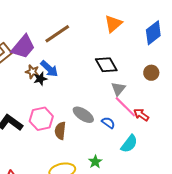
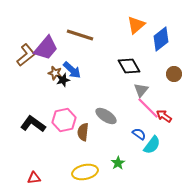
blue diamond: (153, 33) -> (161, 39), moved
brown line: (57, 34) -> (80, 35), turned 52
blue semicircle: (108, 123) -> (139, 134), moved

